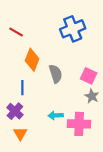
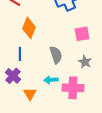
gray semicircle: (56, 74) -> (56, 55), moved
pink square: (89, 76) -> (82, 34), moved, turned -35
orange triangle: (20, 134) -> (30, 94), moved

